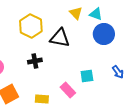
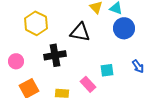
yellow hexagon: (31, 26) -> (36, 23), moved
black cross: (35, 61) -> (55, 55), size x1.5

